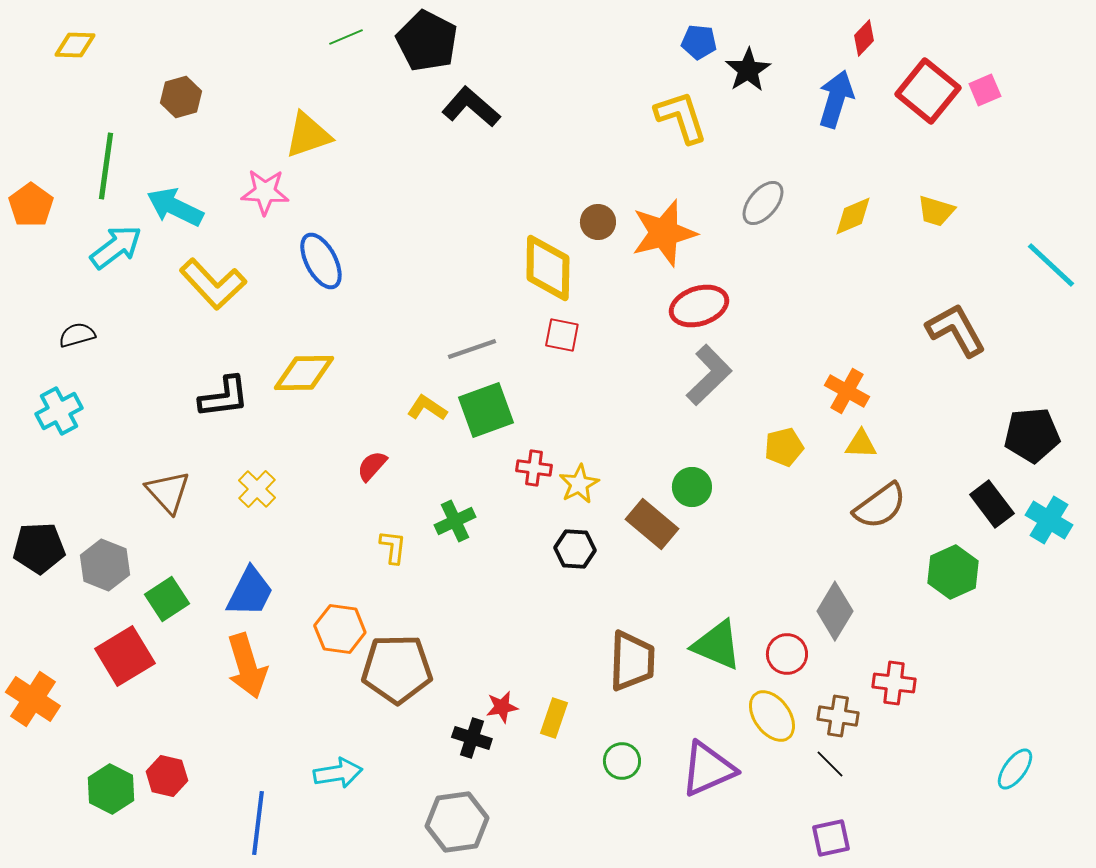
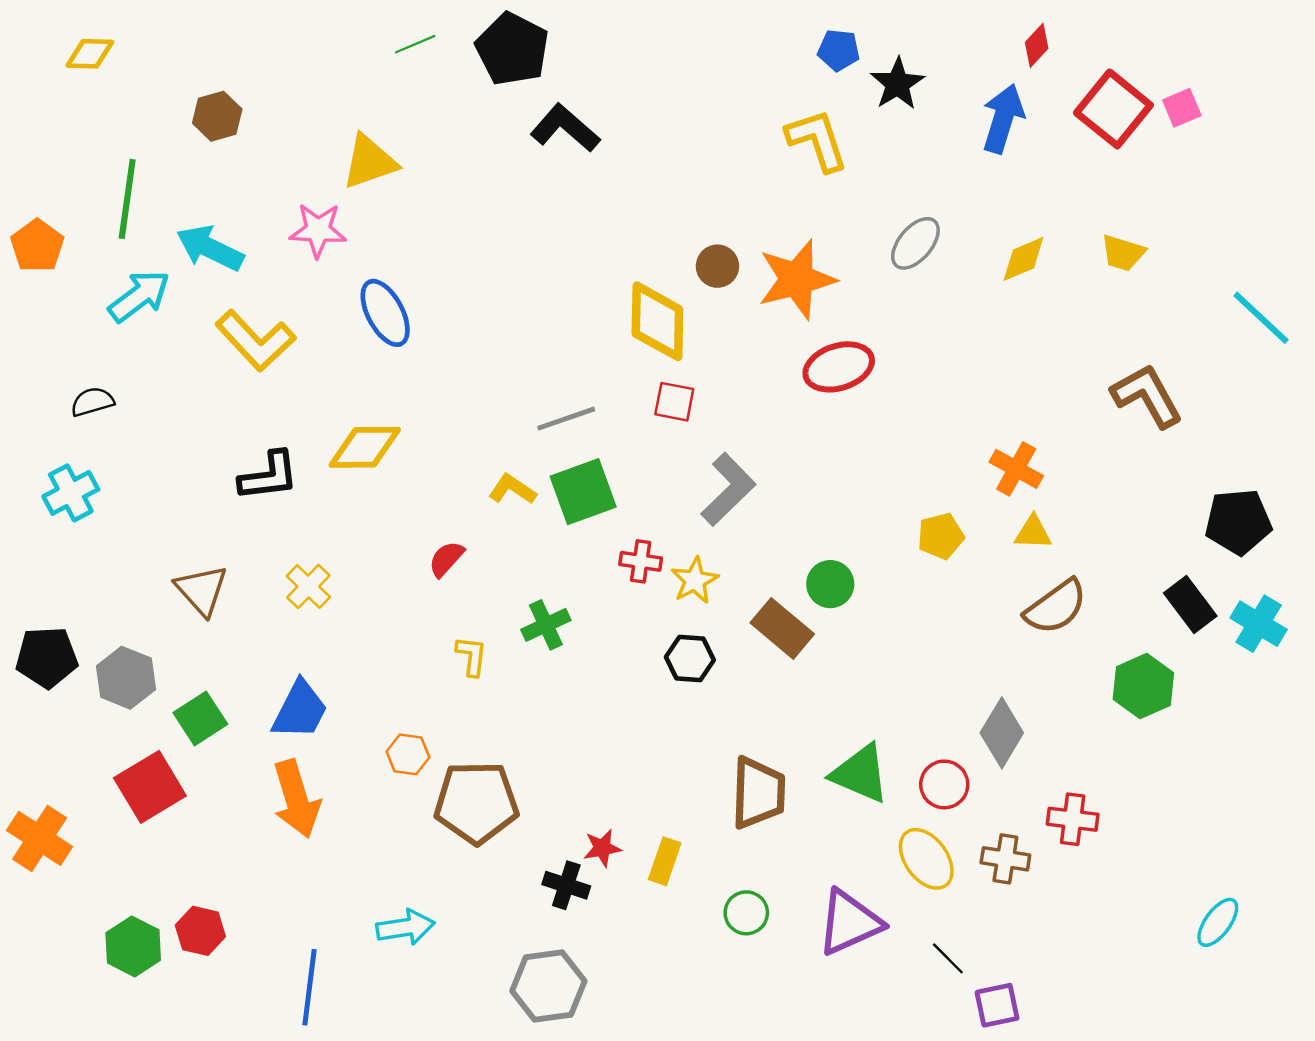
gray L-shape: (709, 375) -> (728, 489), moved
orange hexagon: (340, 629) -> (408, 754), size x0.7
black line: (830, 764) -> (948, 958), moved

